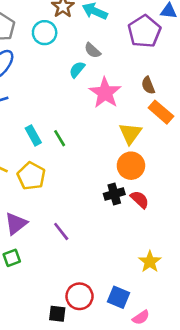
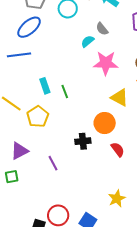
pink star: (105, 93) -> (106, 63), turned 30
yellow triangle: (130, 133) -> (120, 98), turned -48
orange circle: (131, 166) -> (105, 123), moved
black cross: (114, 194) -> (83, 141), moved

